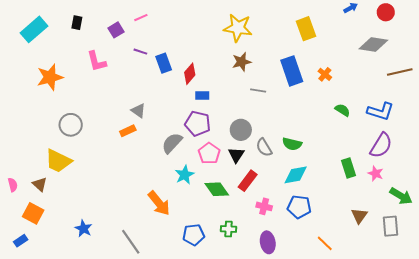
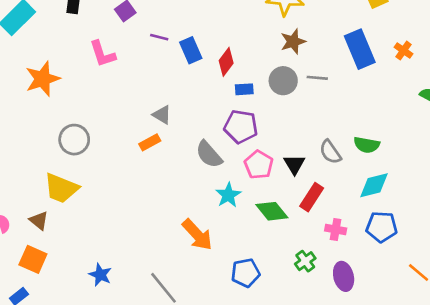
gray circle: (241, 130) -> (283, 81), moved
gray semicircle: (172, 143) -> (209, 154), turned -80
green cross: (229, 229) -> (305, 261), moved, turned -35

